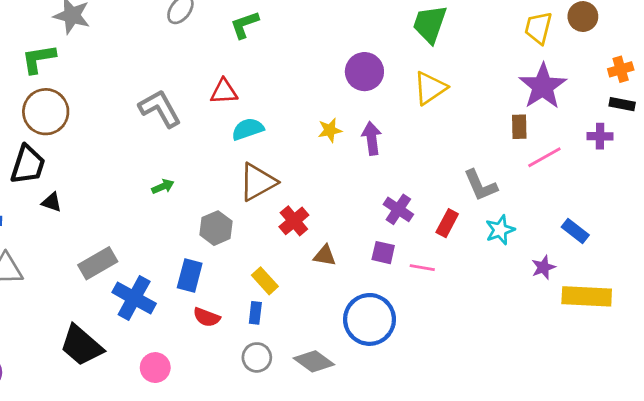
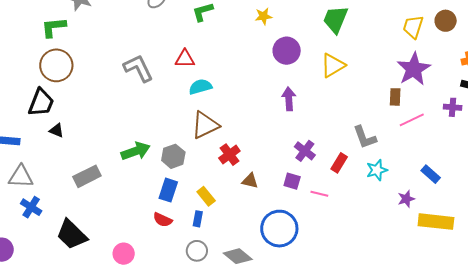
yellow star: (330, 130) -> (263, 16), moved
green arrow: (163, 186) -> (136, 151), moved, size x1.8
blue rectangle: (190, 276) -> (168, 190), moved
blue cross: (134, 298) -> (31, 207), moved, size x0.7

